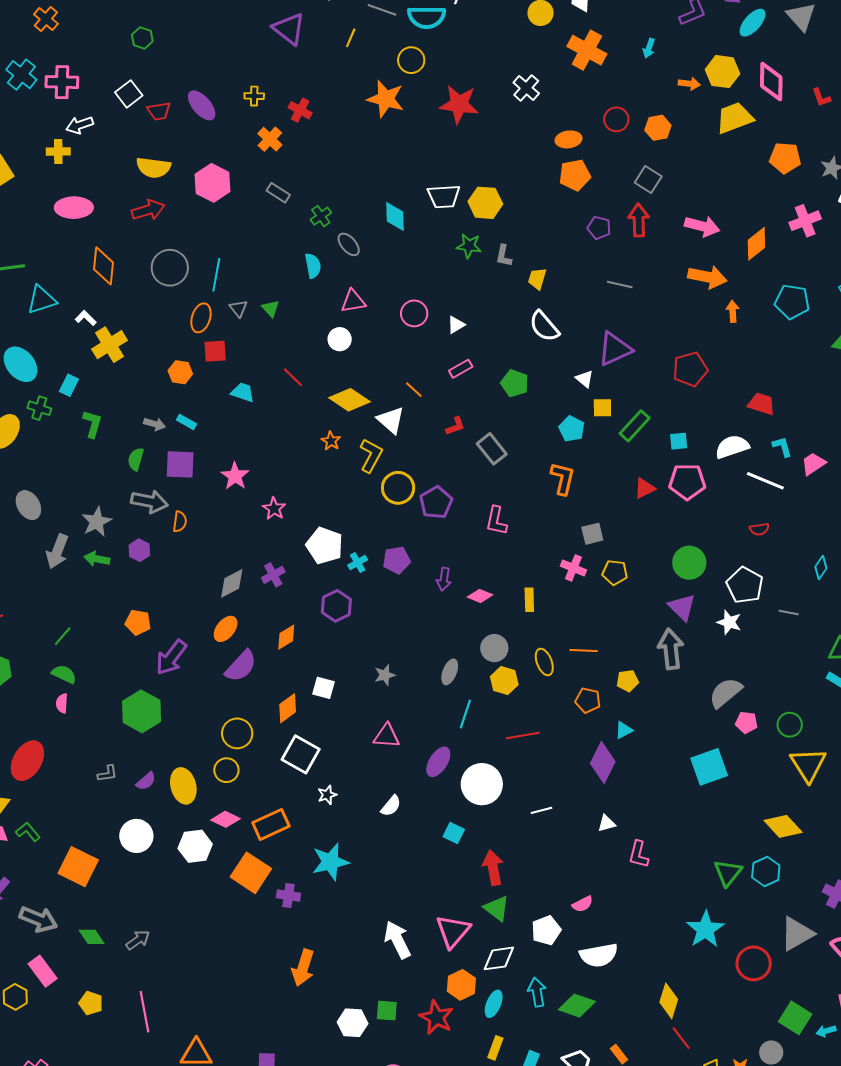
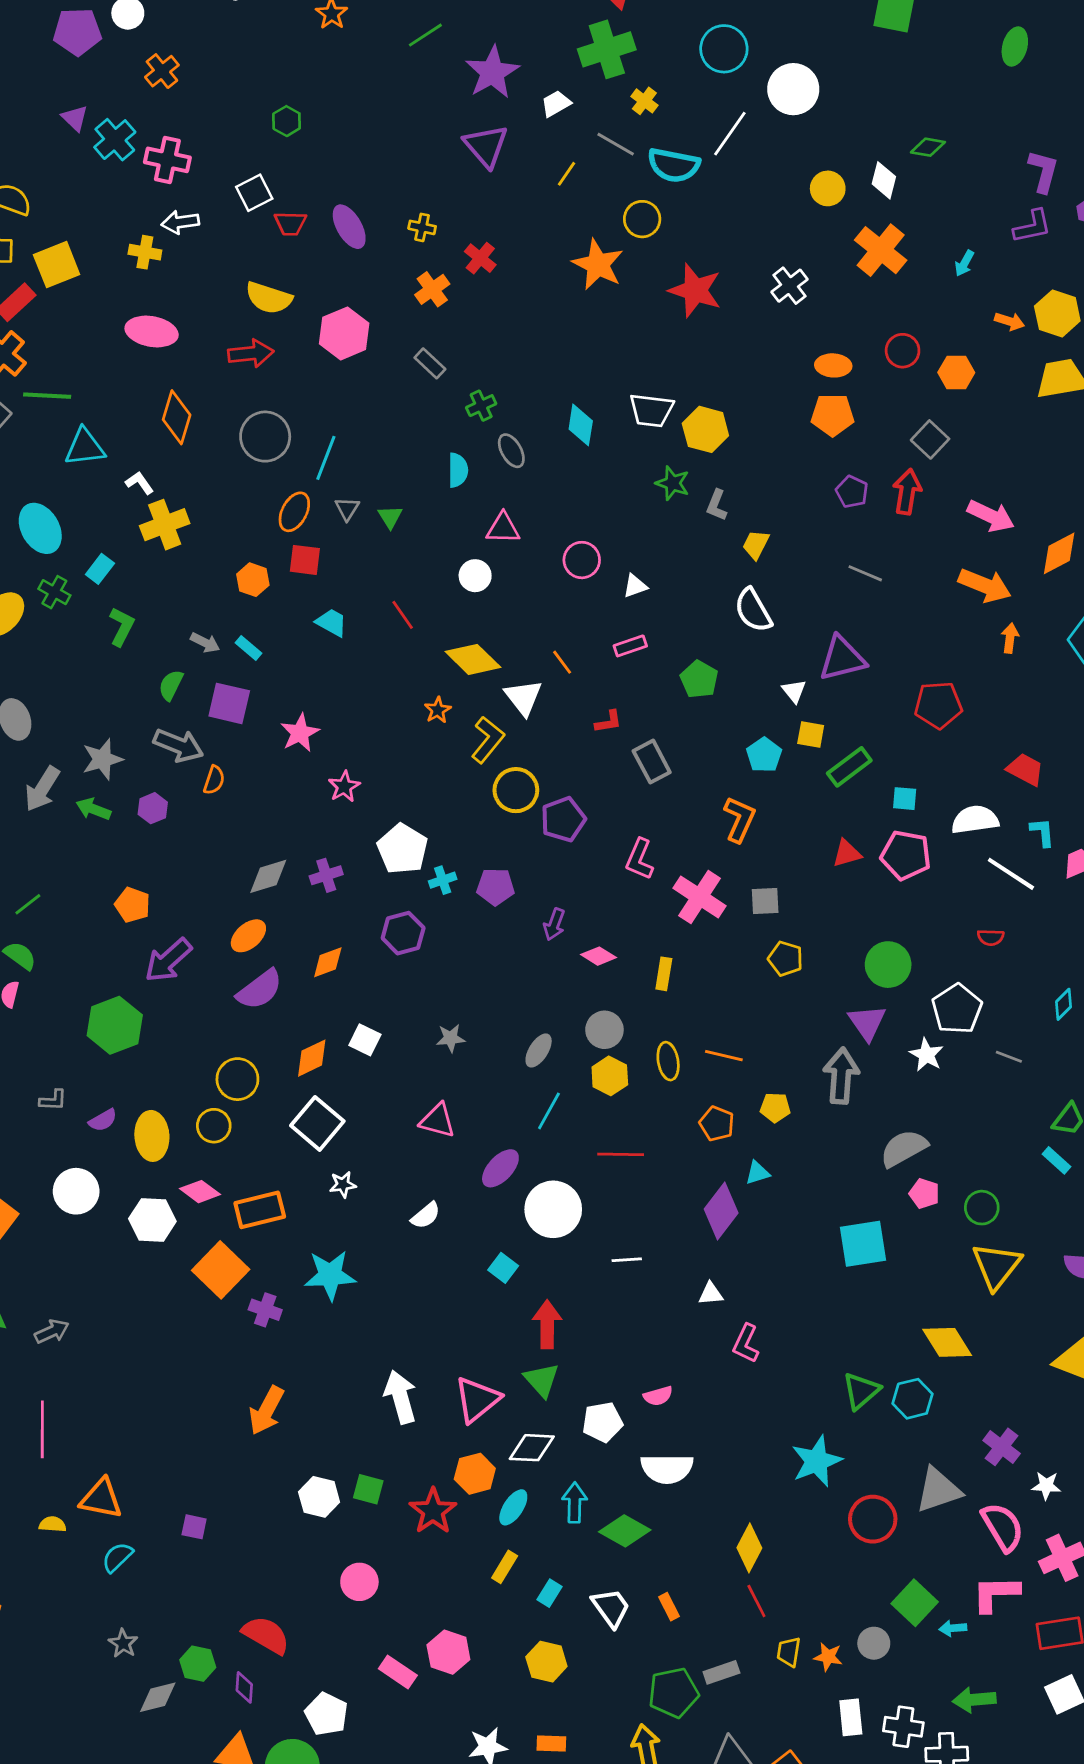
pink cross: (573, 568) -> (700, 897), moved, size x1.5

